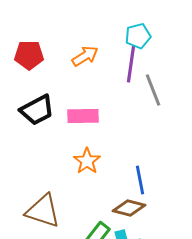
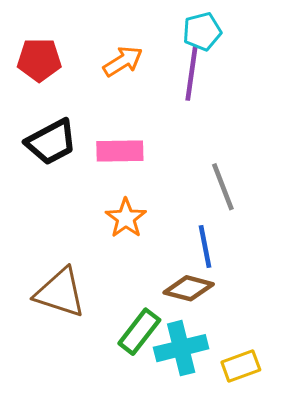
gray line: (153, 90) -> (223, 187), moved

